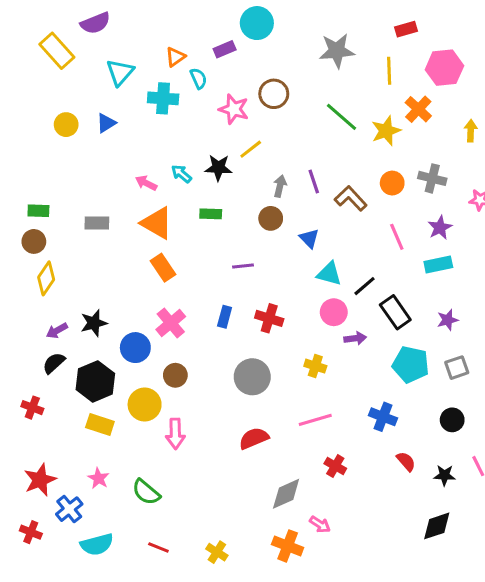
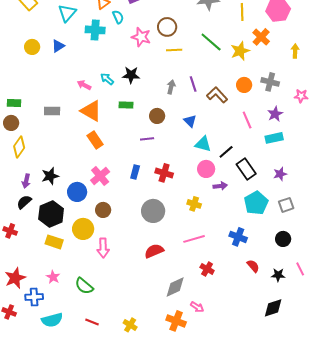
yellow line: (251, 149) -> (174, 50), moved, turned 35
brown circle: (271, 218) -> (157, 116), moved
purple arrow: (57, 331) -> (26, 181), turned -48
cyan pentagon: (411, 365) -> (256, 203), turned 30
blue cross: (69, 509) -> (34, 297), turned 36

